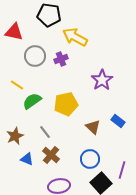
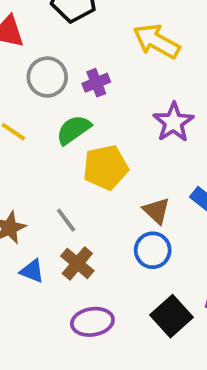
yellow arrow: (75, 37) -> (156, 41), moved
green semicircle: (32, 101) -> (74, 130), moved
blue circle: (90, 159) -> (153, 250), moved

